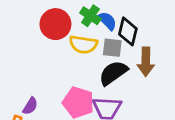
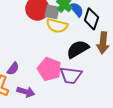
gray square: (112, 48) -> (52, 12), moved

